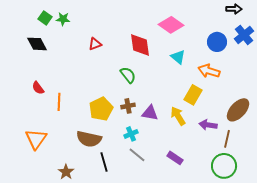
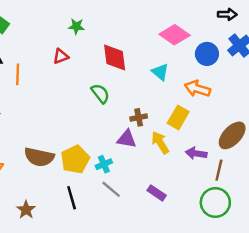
green star: (63, 19) -> (76, 26), moved
pink diamond: (171, 25) -> (175, 35), moved
orange line: (59, 102) -> (18, 74), moved
brown cross: (128, 106) -> (139, 117), moved
yellow pentagon: (101, 109) -> (75, 159), moved
brown semicircle: (89, 139) -> (39, 157), moved

